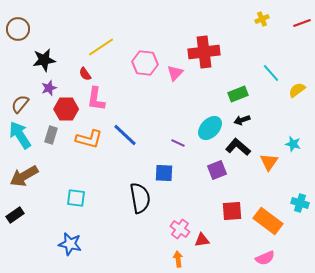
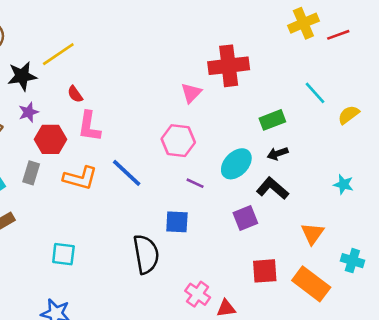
yellow cross: (262, 19) -> (303, 23), size x1.6
red line: (302, 23) -> (338, 35), moved
yellow line: (101, 47) -> (58, 54), moved
pink hexagon: (145, 63) -> (178, 141), moved
orange triangle: (269, 162) -> (312, 234), moved

